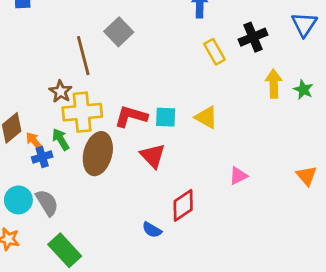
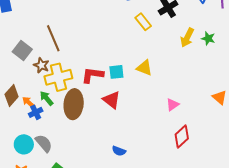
gray square: (119, 32) -> (22, 50), moved
yellow arrow: (274, 84) -> (187, 38), turned -144
red diamond: (183, 205) -> (182, 137), moved

